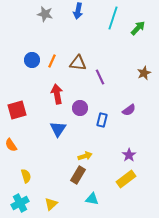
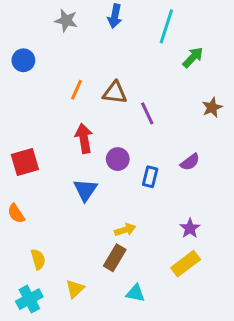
green arrow: (138, 28) -> (193, 57), moved
blue circle: (32, 60) -> (23, 60), moved
yellow triangle: (51, 204) -> (75, 289), moved

